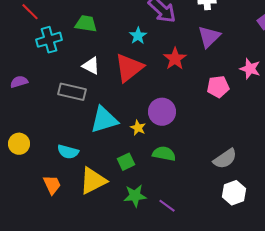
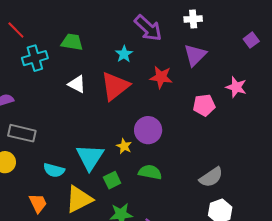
red star: (175, 59) -> (161, 77), turned -30
gray rectangle: (72, 92) -> (22, 133), moved
cyan triangle: (104, 120) -> (90, 157), moved, turned -40

